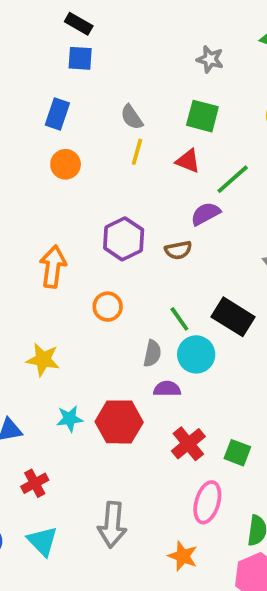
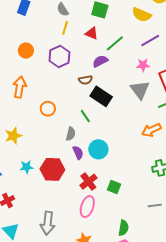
orange circle: (66, 164) -> (26, 51), moved
purple hexagon: (124, 239) -> (59, 57), moved
black rectangle: (233, 317) -> (101, 96), moved
cyan circle: (196, 354) -> (98, 149), moved
yellow star: (43, 360) -> (13, 136), turned -30
purple semicircle: (167, 389) -> (78, 153), turned 64
pink ellipse: (207, 502) -> (87, 207), moved

